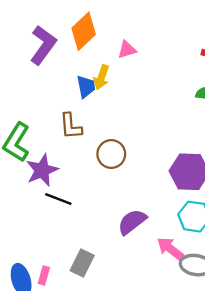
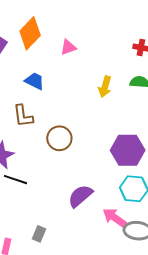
yellow arrow: (101, 77) -> (105, 87), moved
blue trapezoid: (86, 87) -> (35, 81), turned -50
gray rectangle: (82, 263) -> (39, 234), size x0.7

